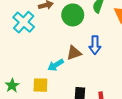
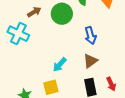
brown triangle: (74, 53) -> (90, 61), moved

